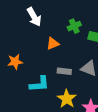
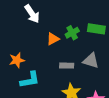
green cross: (74, 26) -> (72, 33), moved
cyan L-shape: (39, 84) -> (30, 80), moved

